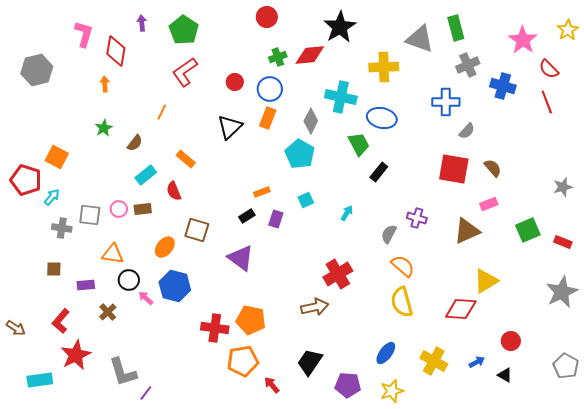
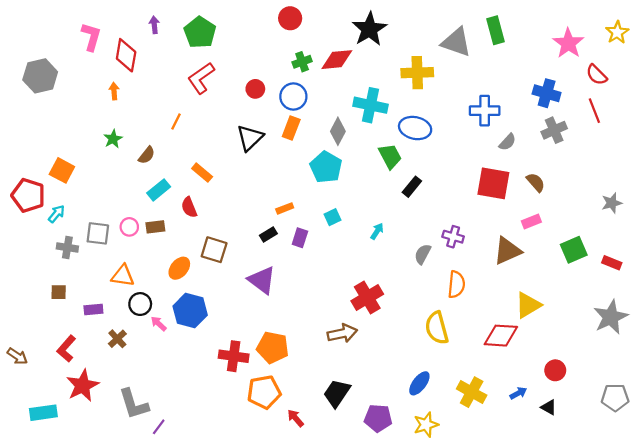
gray cross: (468, 65) -> (554, 130), moved
orange semicircle: (403, 266) -> (456, 284), moved, turned 55
gray pentagon: (566, 366) -> (615, 397), turned -30

